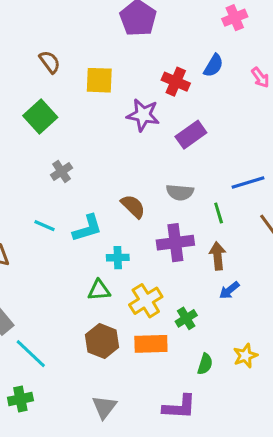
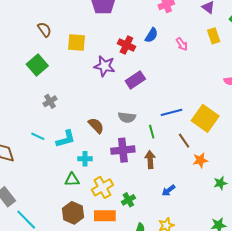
blue arrow: (229, 290) -> (168, 190), moved

